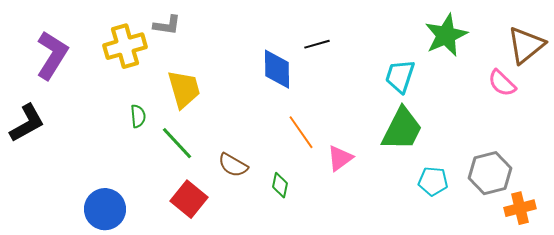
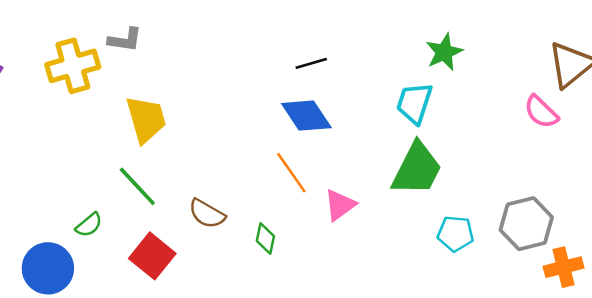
green star: (446, 35) -> (444, 52), moved, size x0.7
blue diamond: (277, 69) -> (306, 116), moved, turned -33
green semicircle: (138, 116) -> (89, 225), moved, turned 55

